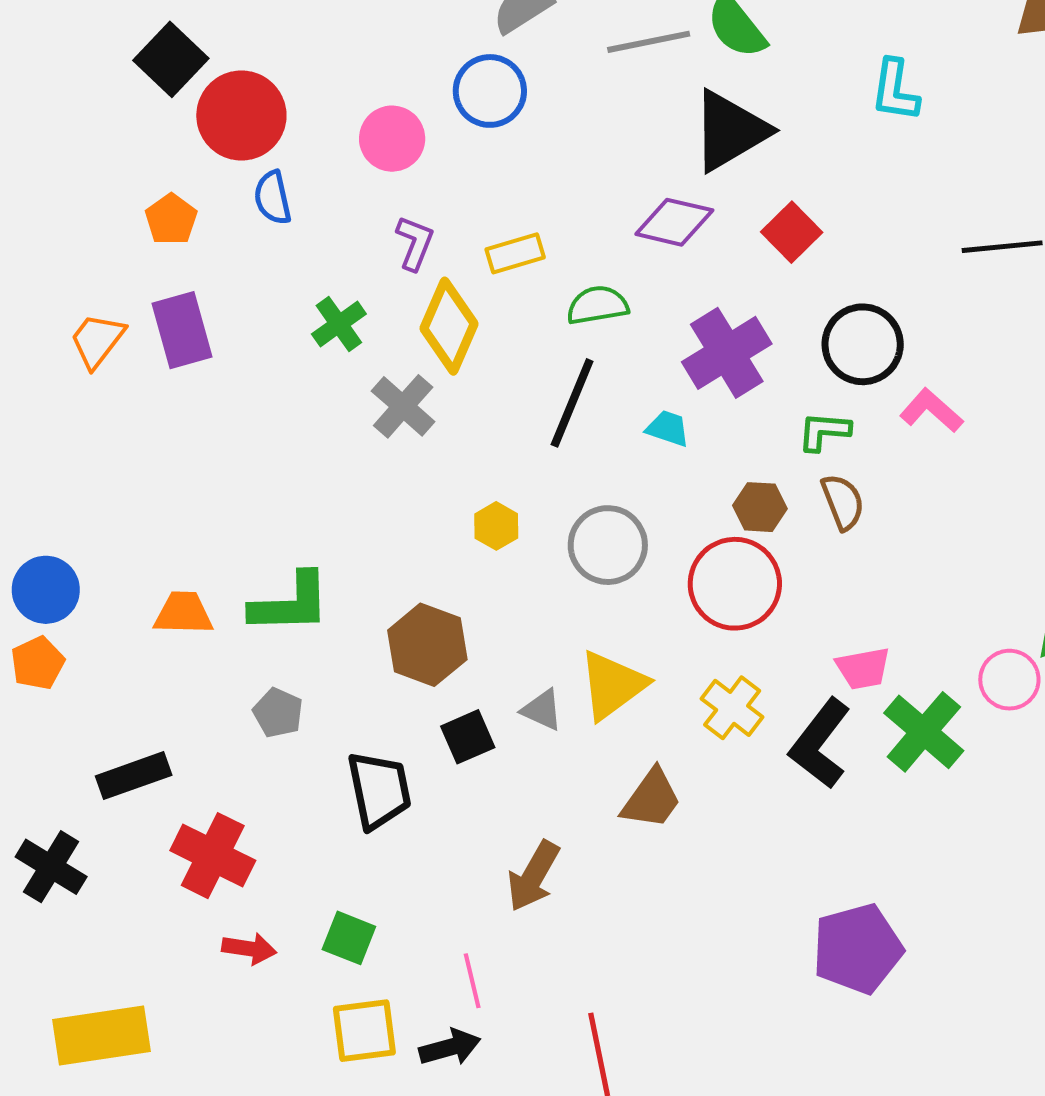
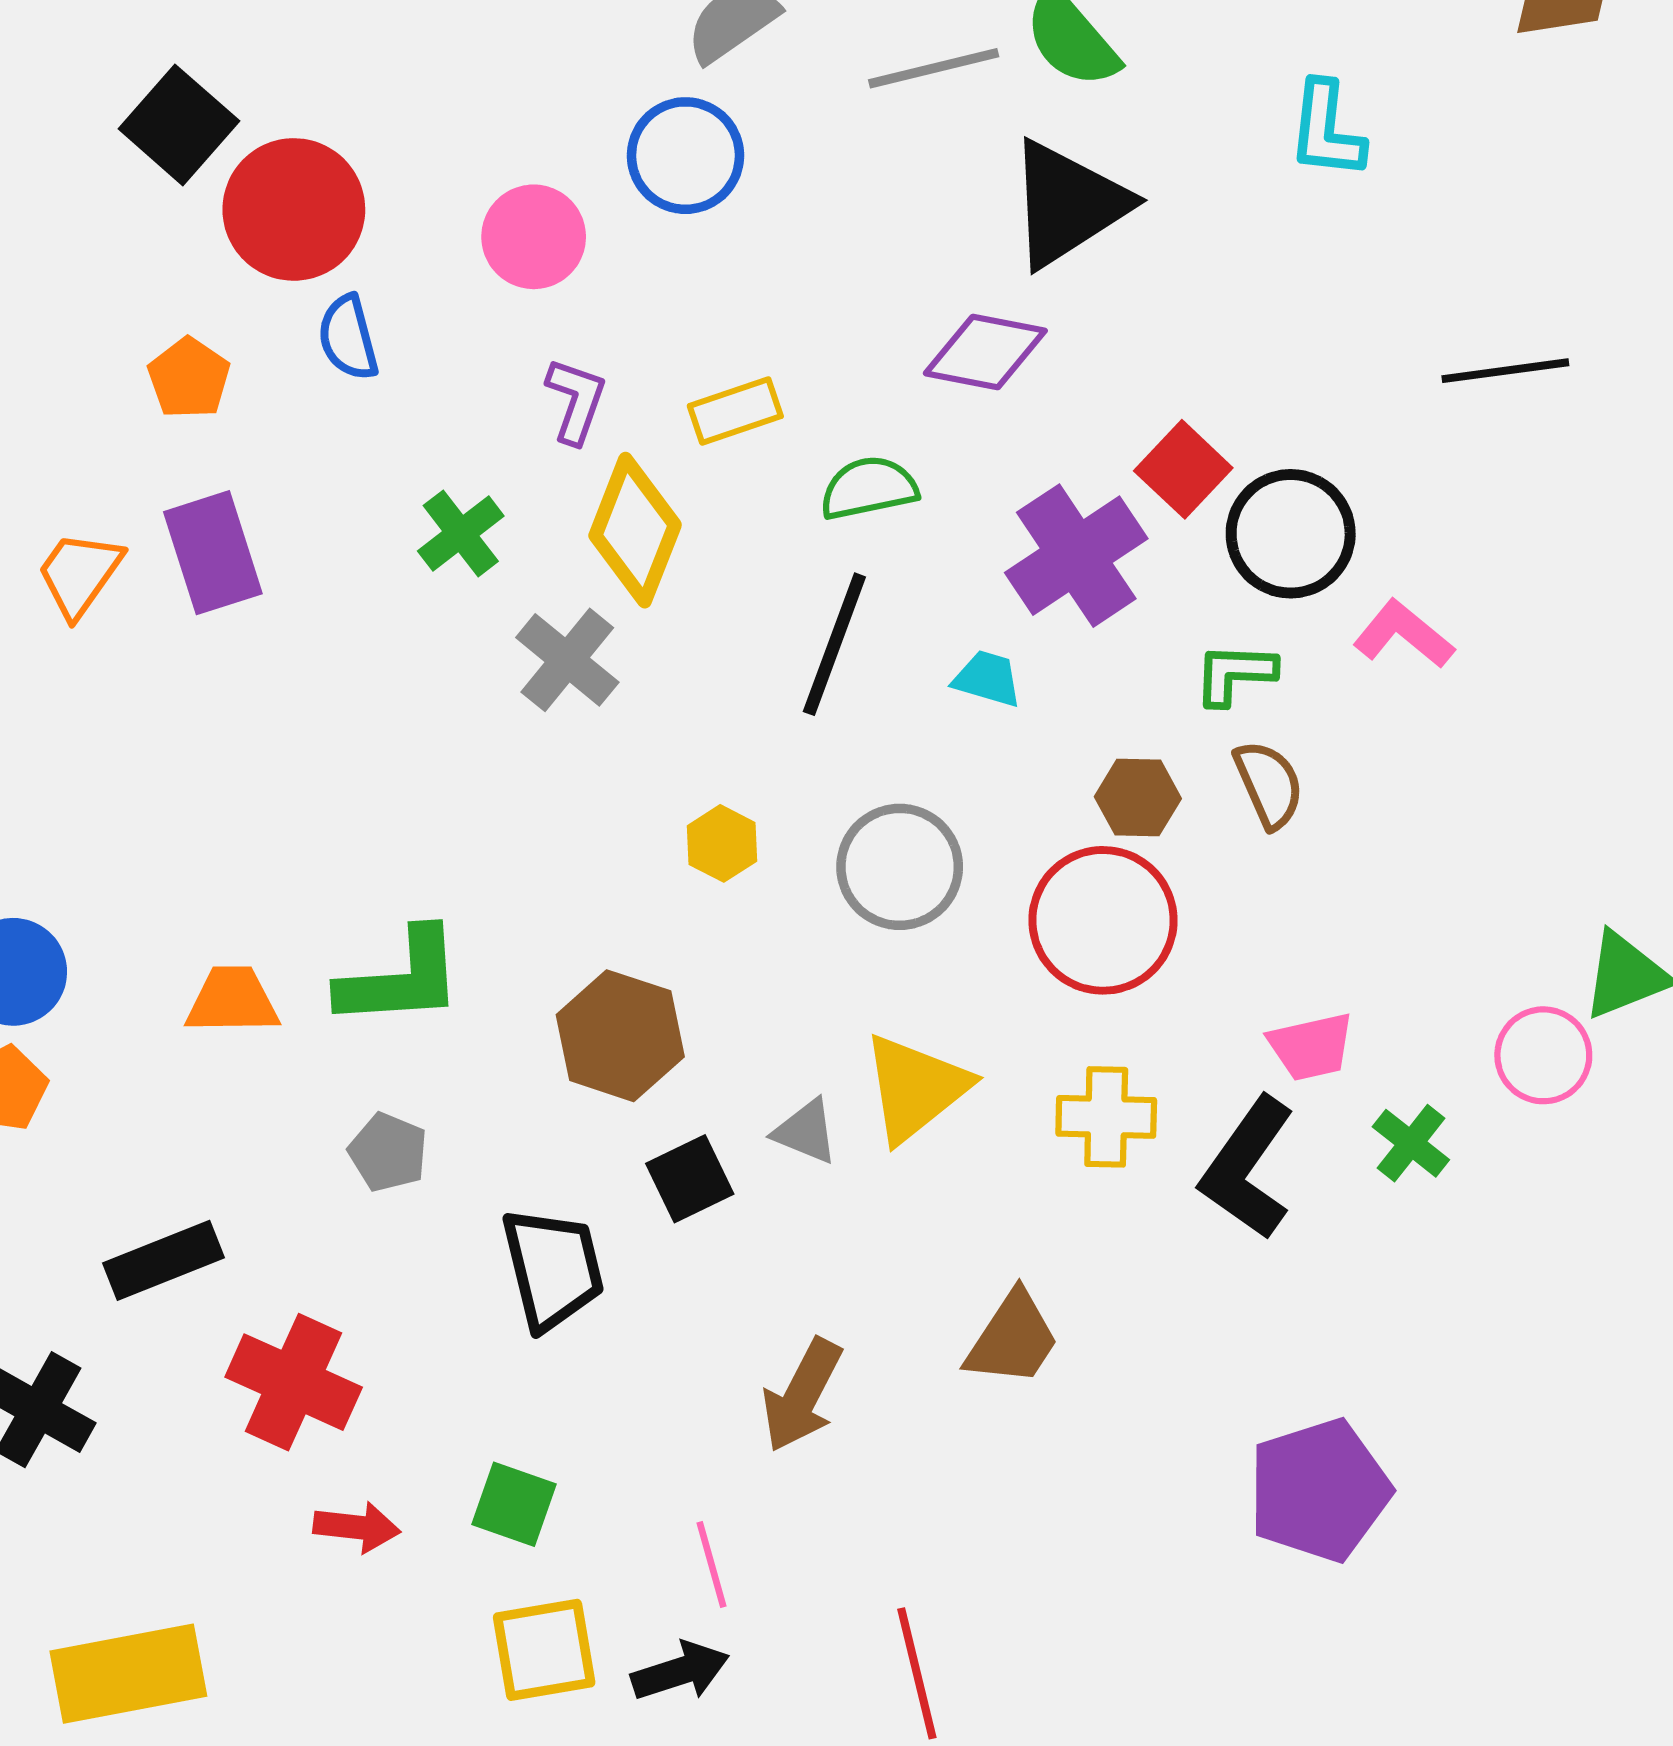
red square: (792, 232) -> (1183, 469), moved
yellow cross: (732, 708) -> (1106, 1117), turned -34
green cross: (924, 732) -> (1411, 1143), size x0.6
brown trapezoid: (651, 799) -> (1013, 1339), moved

